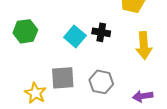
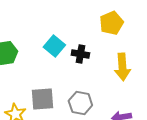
cyan square: (75, 36) -> (54, 46), moved

